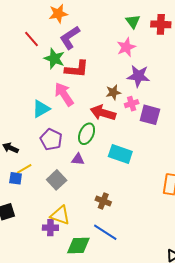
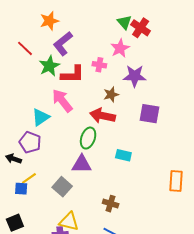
red cross: (161, 24) -> (141, 28), moved, turned 36
green star: (54, 59) -> (49, 66), turned 30
pink cross: (132, 104) -> (99, 65), moved, turned 32
purple pentagon: (51, 140) -> (30, 142), moved
cyan rectangle: (120, 154) -> (123, 155), size x0.7
purple triangle: (78, 159) -> (82, 164), size x1.5

